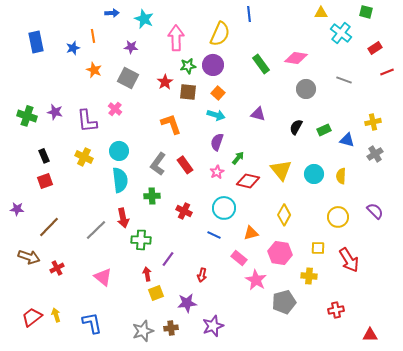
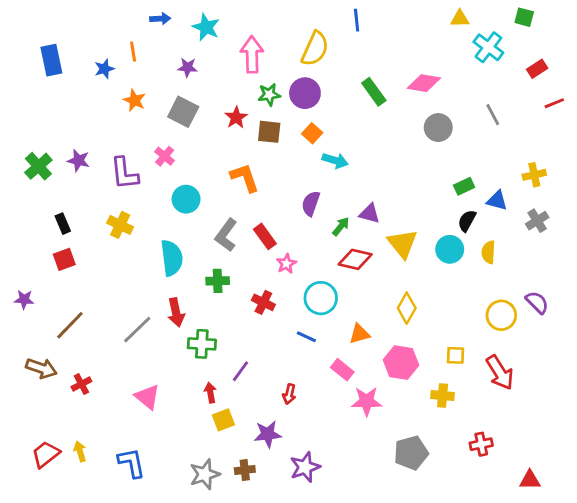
gray line: (344, 80) -> (493, 115), turned 42
purple triangle: (258, 114) -> (369, 214), moved
cyan arrow: (216, 115) -> (335, 160), moved
green cross: (27, 116) -> (38, 166), turned 30
black semicircle: (296, 127) -> (467, 221), moved
cyan circle: (119, 151) -> (186, 199), moved
pink star: (217, 172) -> (286, 264), moved
yellow circle: (338, 217) -> (501, 315), moved
pink star: (256, 280) -> (367, 401), turned -30
gray pentagon: (284, 302) -> (411, 453), moved

